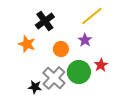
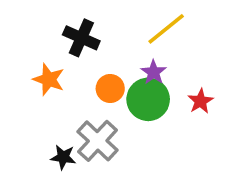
black cross: (45, 21) -> (81, 38), turned -30
red star: (101, 65) -> (201, 101), moved
green circle: (79, 72) -> (148, 99), moved

